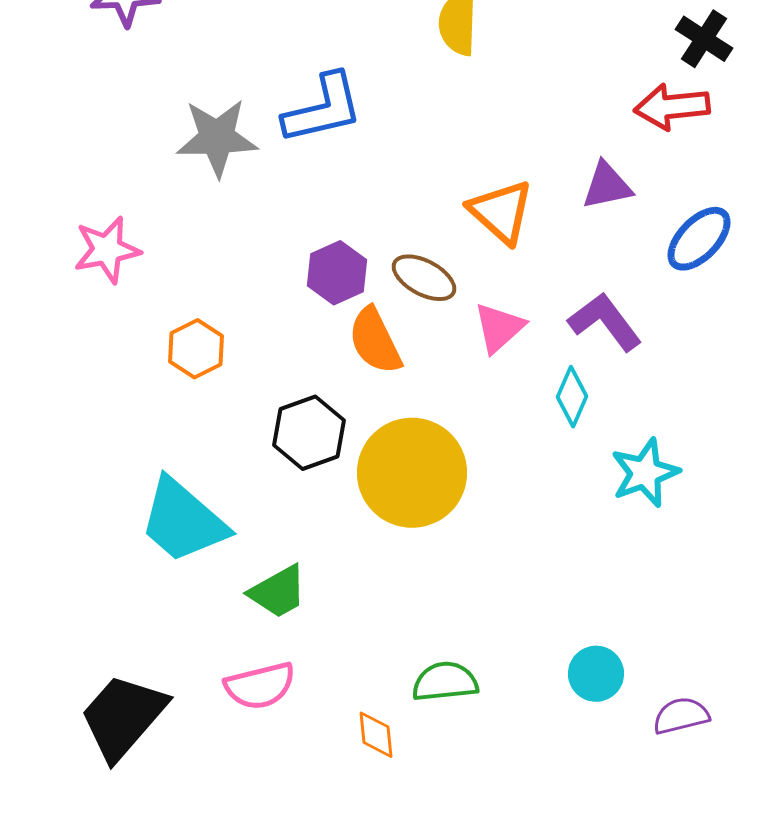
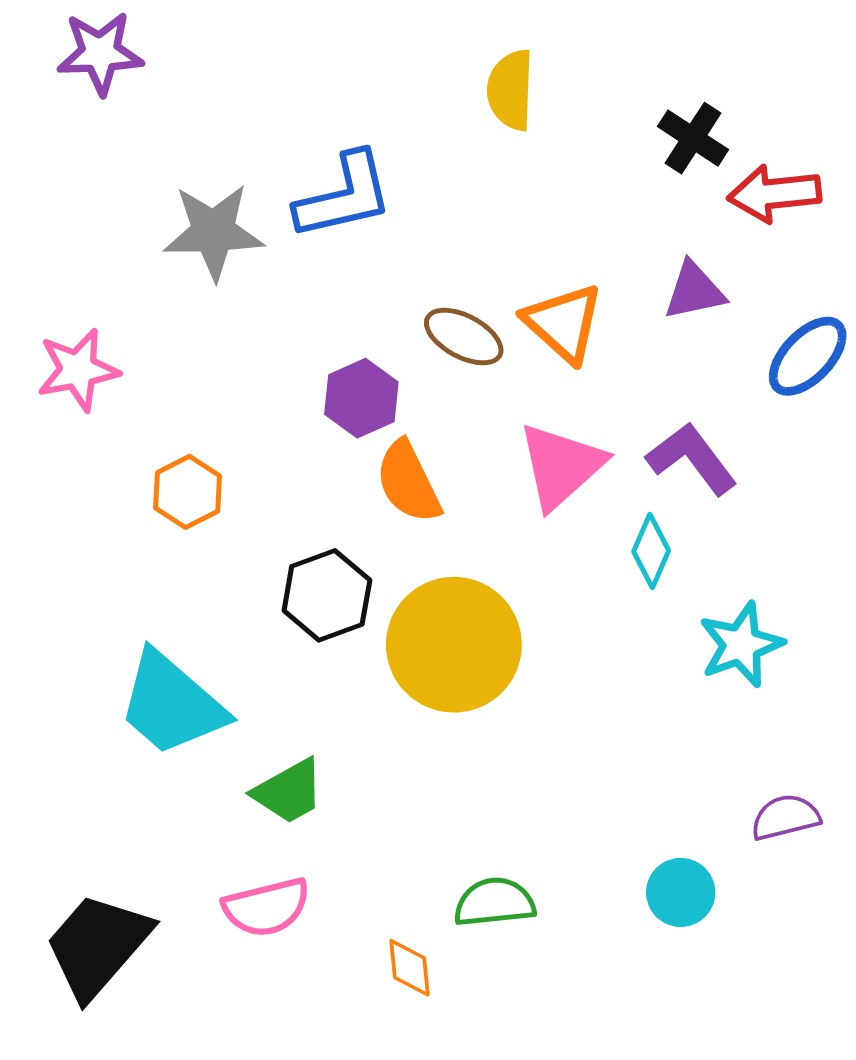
black cross: (704, 39) -> (693, 138), moved
brown ellipse: (424, 278) -> (464, 337), moved
pink triangle: (499, 328) -> (561, 466), size x1.4
purple semicircle: (681, 716) -> (785, 817), moved

